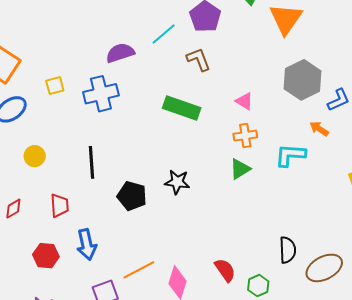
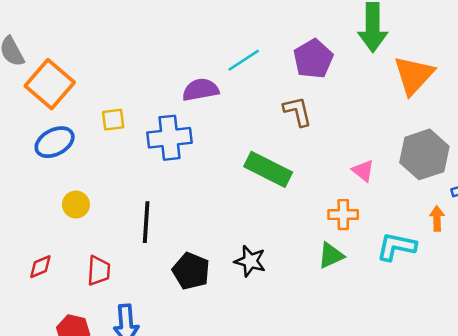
cyan line: (164, 34) -> (244, 60), moved
pink triangle: (244, 101) -> (363, 171), moved
orange arrow: (319, 129) -> (437, 219), turned 48

